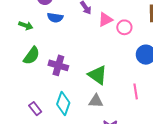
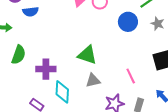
purple cross: (58, 65) -> (46, 69), moved
pink line: (136, 91) -> (131, 76), moved

